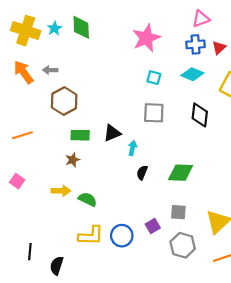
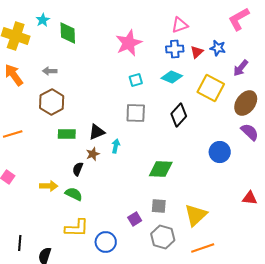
cyan star: (54, 28) -> (43, 20), moved
gray arrow: (50, 70) -> (50, 71), moved
cyan square: (154, 78) -> (136, 80), turned -32
black diamond: (200, 115) -> (179, 115), turned 35
brown star: (73, 160) -> (93, 154), moved
black semicircle: (142, 173) -> (78, 169), moved
blue circle: (122, 236) -> (106, 242), moved

